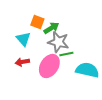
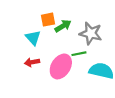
orange square: (37, 22) -> (48, 20), turned -32
gray star: (58, 42) -> (91, 33), moved

